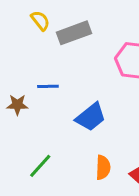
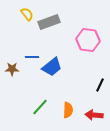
blue trapezoid: (91, 117) -> (52, 67), moved
green line: (40, 166) -> (40, 107), moved

